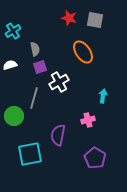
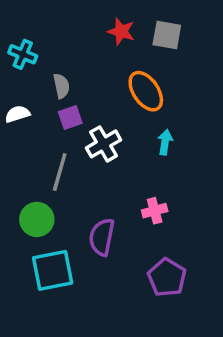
cyan cross: (13, 31) -> (23, 54), turned -35
cyan arrow: (103, 96) -> (165, 142), moved
green circle: (14, 116) -> (37, 219), moved

